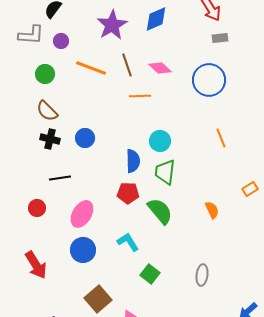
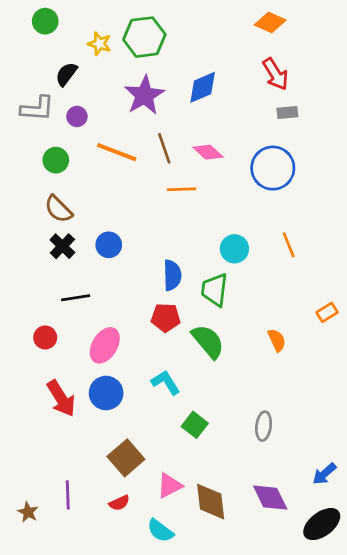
black cross: (50, 139) -> (62, 246), turned 30
cyan circle: (160, 141) -> (234, 249), moved
red arrow: (36, 265) -> (61, 398), moved

